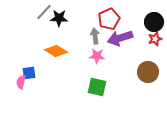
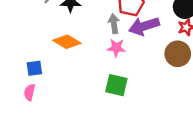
brown circle: (148, 72) -> (178, 54), moved
pink semicircle: (21, 82) -> (30, 92), moved

